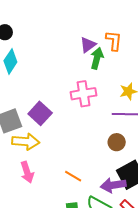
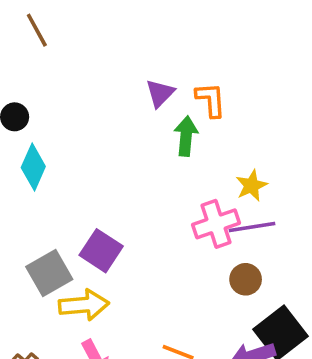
purple triangle: (88, 45) -> (160, 93), moved
pink cross: (83, 94) -> (216, 224), moved

